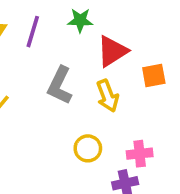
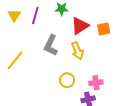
orange square: (154, 76) -> (104, 29), moved

